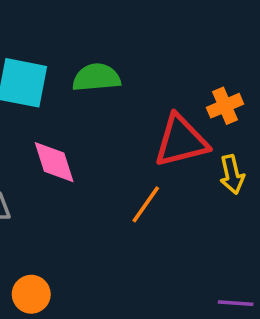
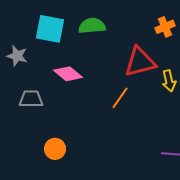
orange cross: (225, 106) -> (165, 27), moved
pink diamond: (54, 162) -> (68, 74), turned -32

